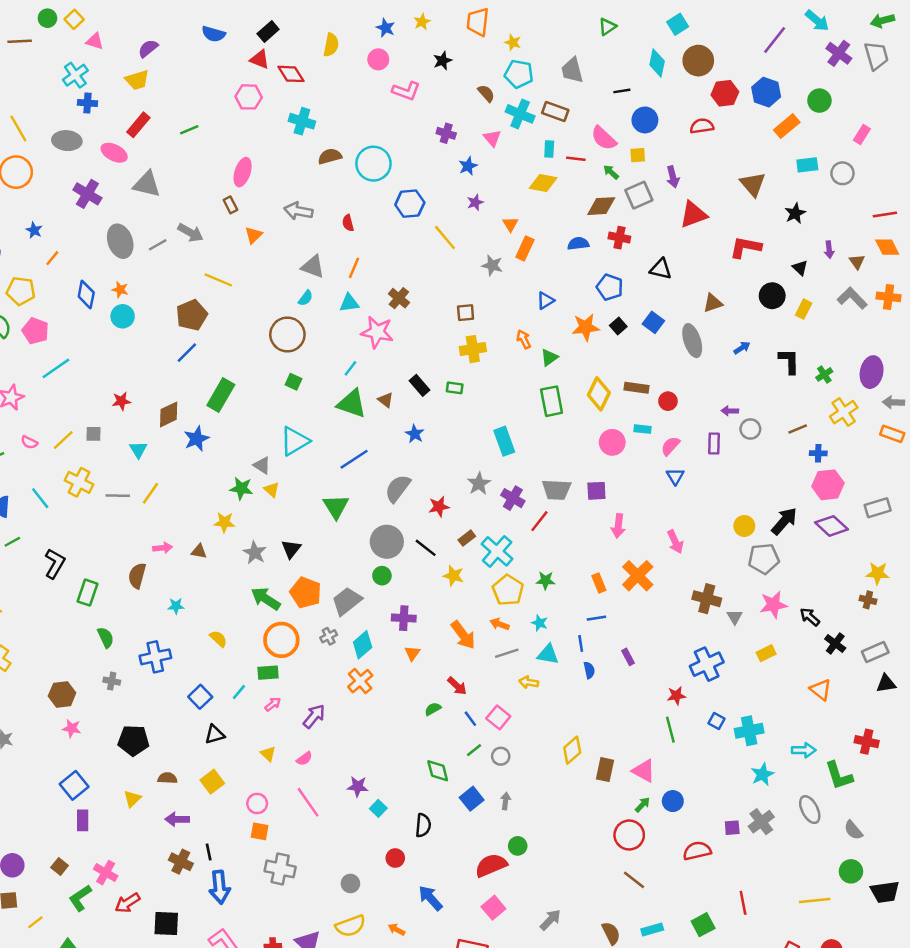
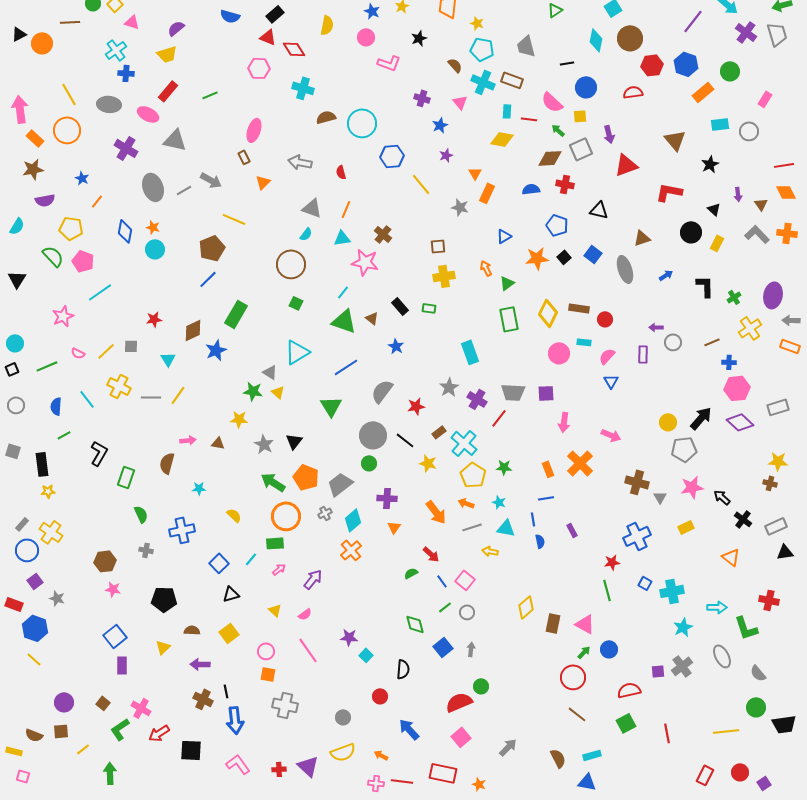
pink arrow: (675, 542) -> (611, 435), turned -42
green square: (703, 925) -> (626, 723), moved

